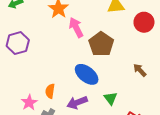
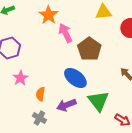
green triangle: (111, 98) -> (98, 101), size x1.6
pink star: (29, 103) -> (20, 78), moved

